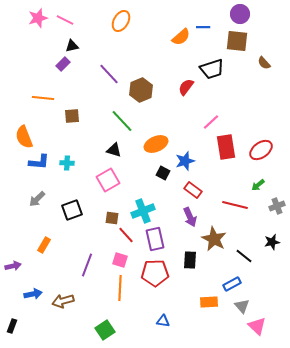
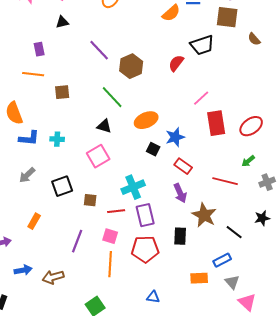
purple rectangle: (63, 64) -> (39, 49), moved, turned -56
brown square: (112, 218) -> (90, 200), moved
red line: (126, 235) -> (116, 211), turned -54

